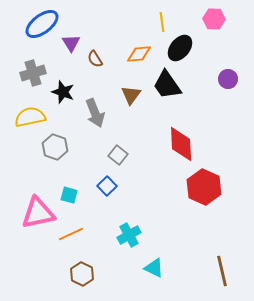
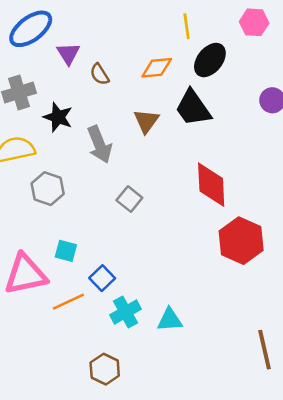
blue square: (107, 186) -> (102, 278), moved
cyan cross: (129, 235) -> (126, 312), moved
cyan triangle: (154, 268) -> (170, 320), moved, turned -30
brown hexagon: (82, 274) -> (105, 369), moved

